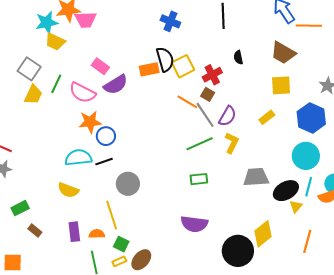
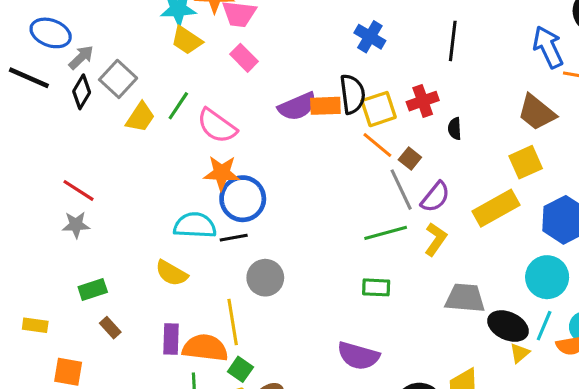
black semicircle: (238, 57) -> (455, 129), moved
pink rectangle: (100, 66) -> (244, 58), moved
gray square: (29, 69) -> (118, 79), moved
red cross: (212, 75) -> (423, 101), moved
purple semicircle: (116, 85) -> (297, 106), moved
yellow square: (281, 85) -> (526, 162), turned -30
orange line: (187, 102) -> (377, 145), moved
yellow rectangle: (267, 117) -> (496, 208), size x1.8
blue circle: (106, 136) -> (243, 199), size x1.5
black ellipse: (286, 191) -> (508, 326), turned 45
orange semicircle: (97, 234) -> (205, 348), size x1.8

